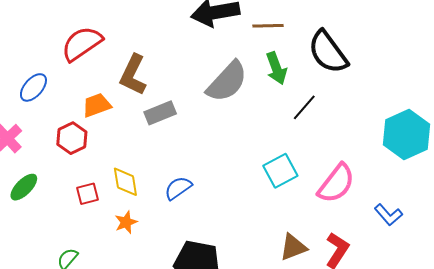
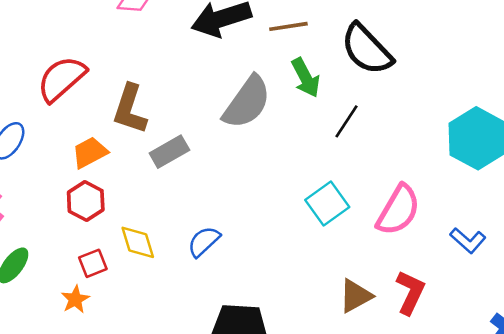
red hexagon: (72, 138) -> (86, 201), moved
orange star: (126, 222) -> (75, 299), moved

